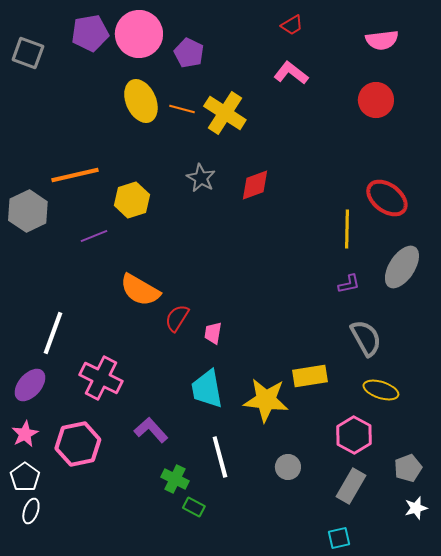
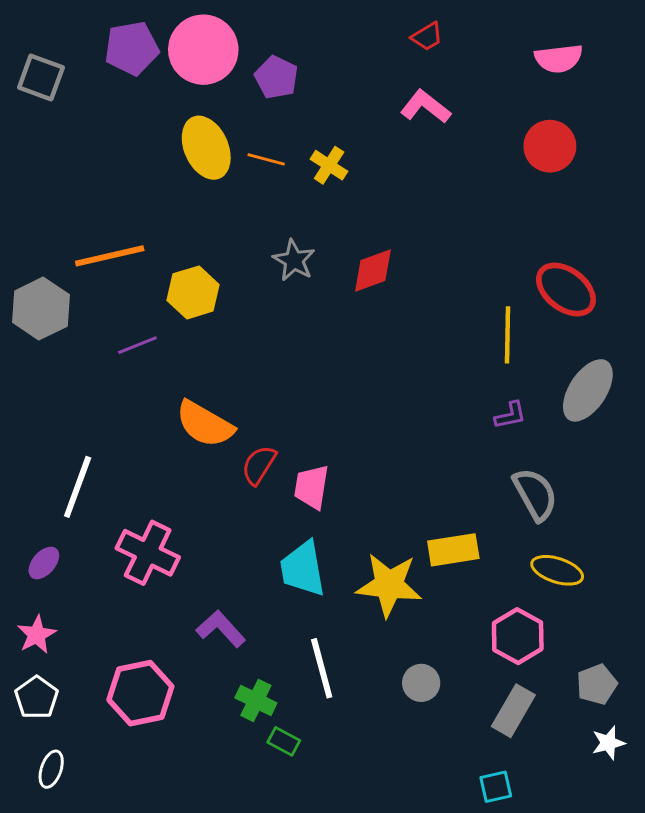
yellow cross: (225, 113) -> (329, 165), size x0.6
pink trapezoid: (213, 333) -> (311, 487), size x1.4
purple ellipse: (30, 385) -> (44, 563), size x0.7
pink hexagon: (78, 444) -> (140, 693), moved
white ellipse: (31, 511) -> (51, 769), moved

